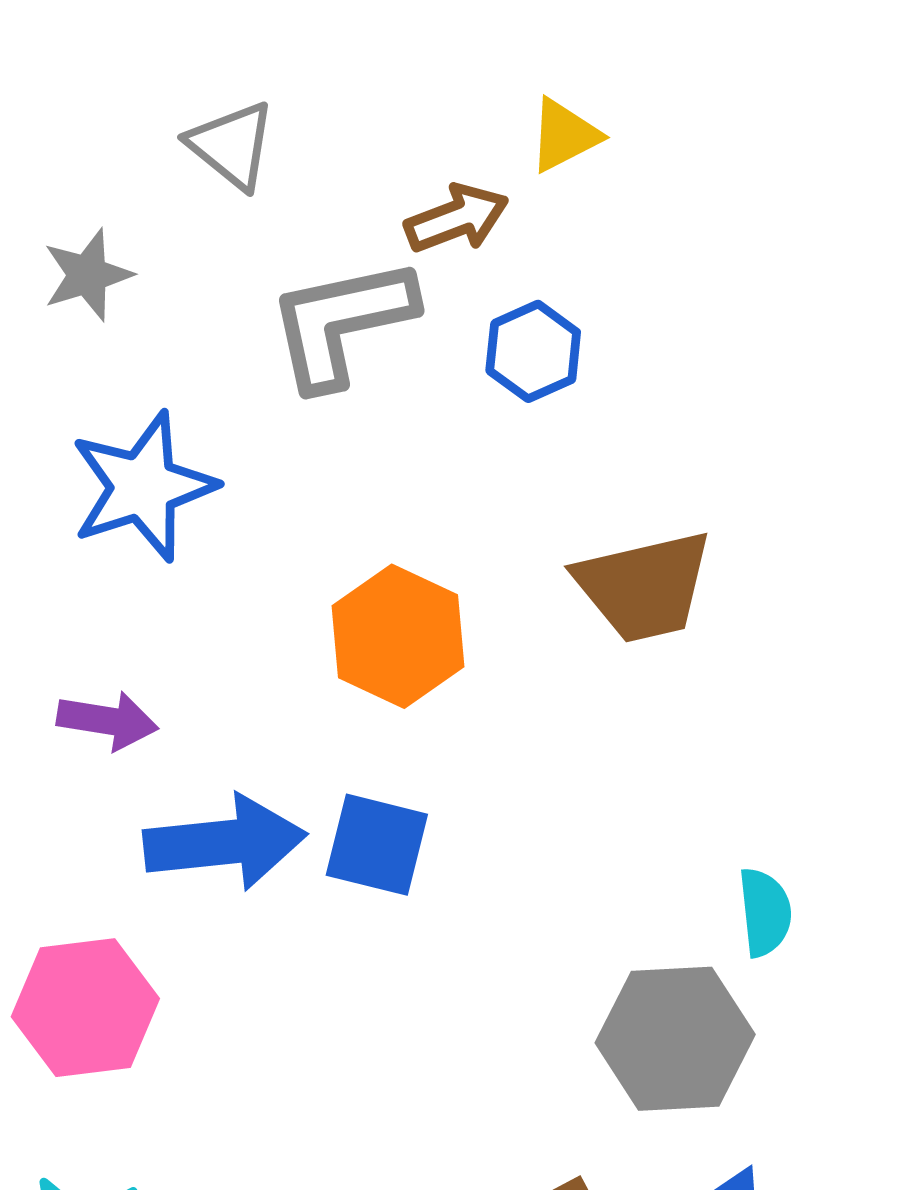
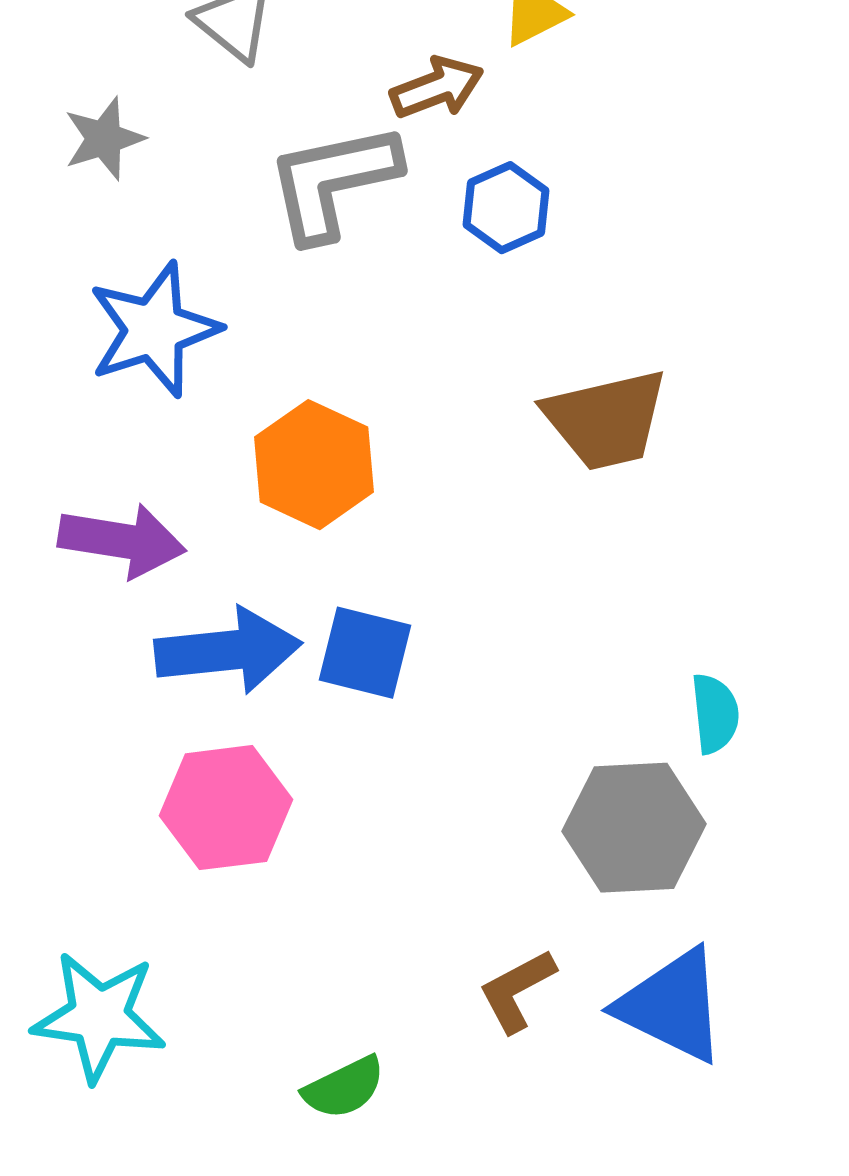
orange hexagon: (398, 636) -> (314, 465), moved
purple arrow: (108, 721) -> (122, 541), size x1.4
pink hexagon: (85, 1008) -> (226, 808), moved

